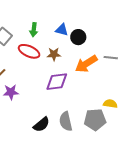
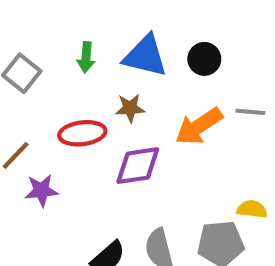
blue triangle: (62, 30) -> (145, 56), size x1.6
black circle: (78, 37) -> (204, 59), moved
red ellipse: (29, 51) -> (82, 133), moved, turned -30

